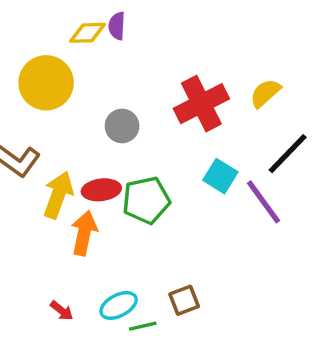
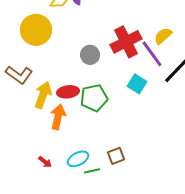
gray circle: (122, 126) -> (90, 55), moved
purple line: (264, 202) -> (152, 54), moved

